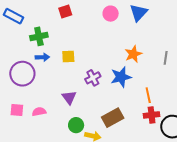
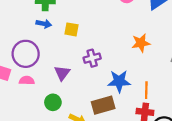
purple circle: (22, 74) -> (26, 54), moved
blue star: (121, 77) -> (119, 81), moved
green circle: (76, 125) -> (53, 102), moved

